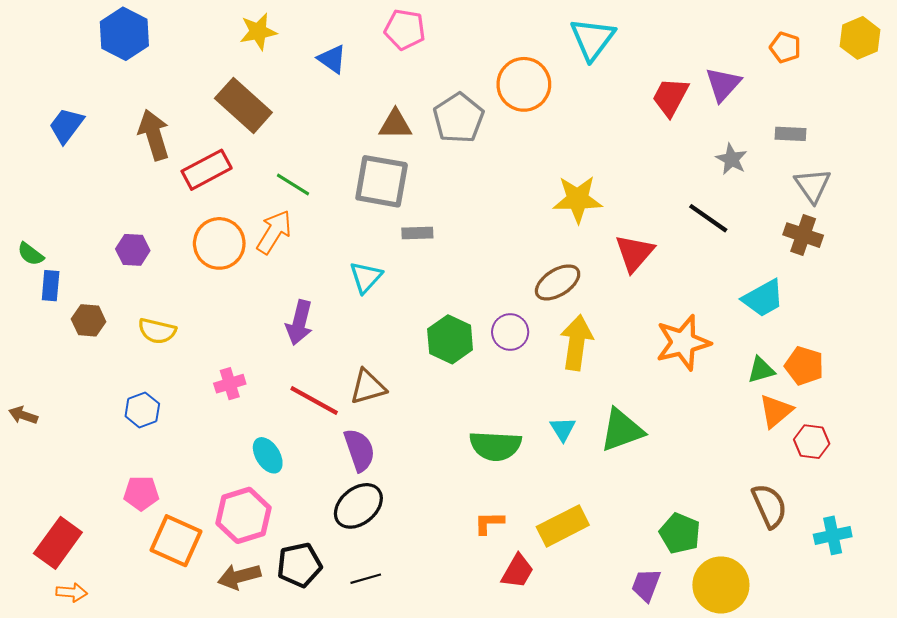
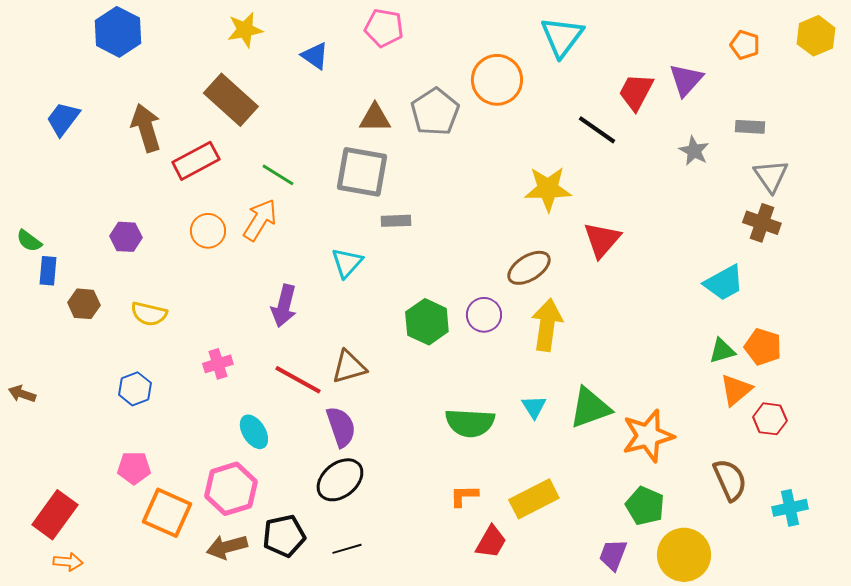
black line: (708, 218) -> (597, 130), moved
orange circle: (219, 243) -> (208, 231), size x0.7
orange star: (683, 343) -> (648, 436), moved

